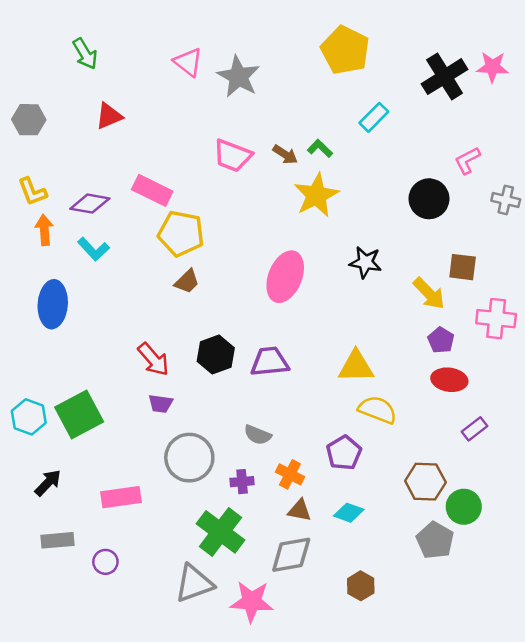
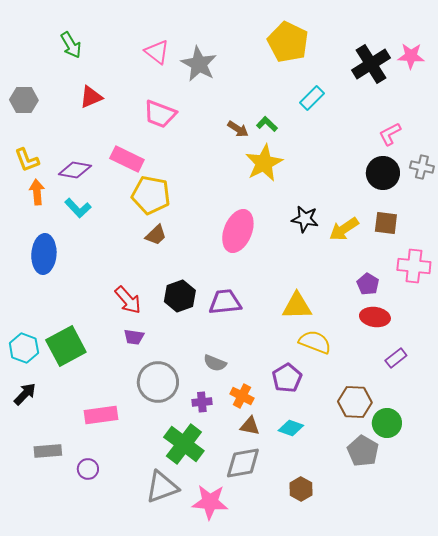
pink trapezoid: (232, 156) -> (160, 114), moved
black circle: (429, 199) -> (383, 173), moved
yellow arrow: (429, 293) -> (344, 229), moved, turned 100
black arrow: (48, 483) -> (25, 394), moved

